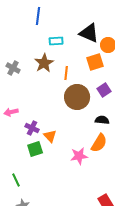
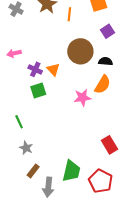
brown circle: (77, 97) -> (80, 51), moved
orange triangle: (50, 136) -> (53, 69), moved

